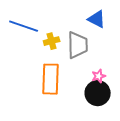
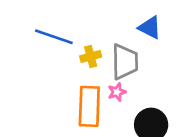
pink star: (99, 76) -> (117, 92), moved

